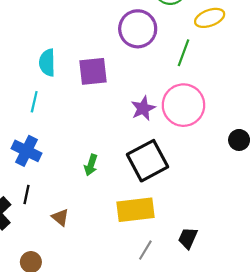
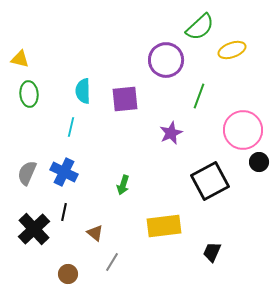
green line: (183, 53) -> (199, 96), moved
pink circle: (183, 105) -> (243, 130), moved
black square: (148, 161) -> (210, 181), moved
gray line: (145, 250) -> (112, 262), moved

